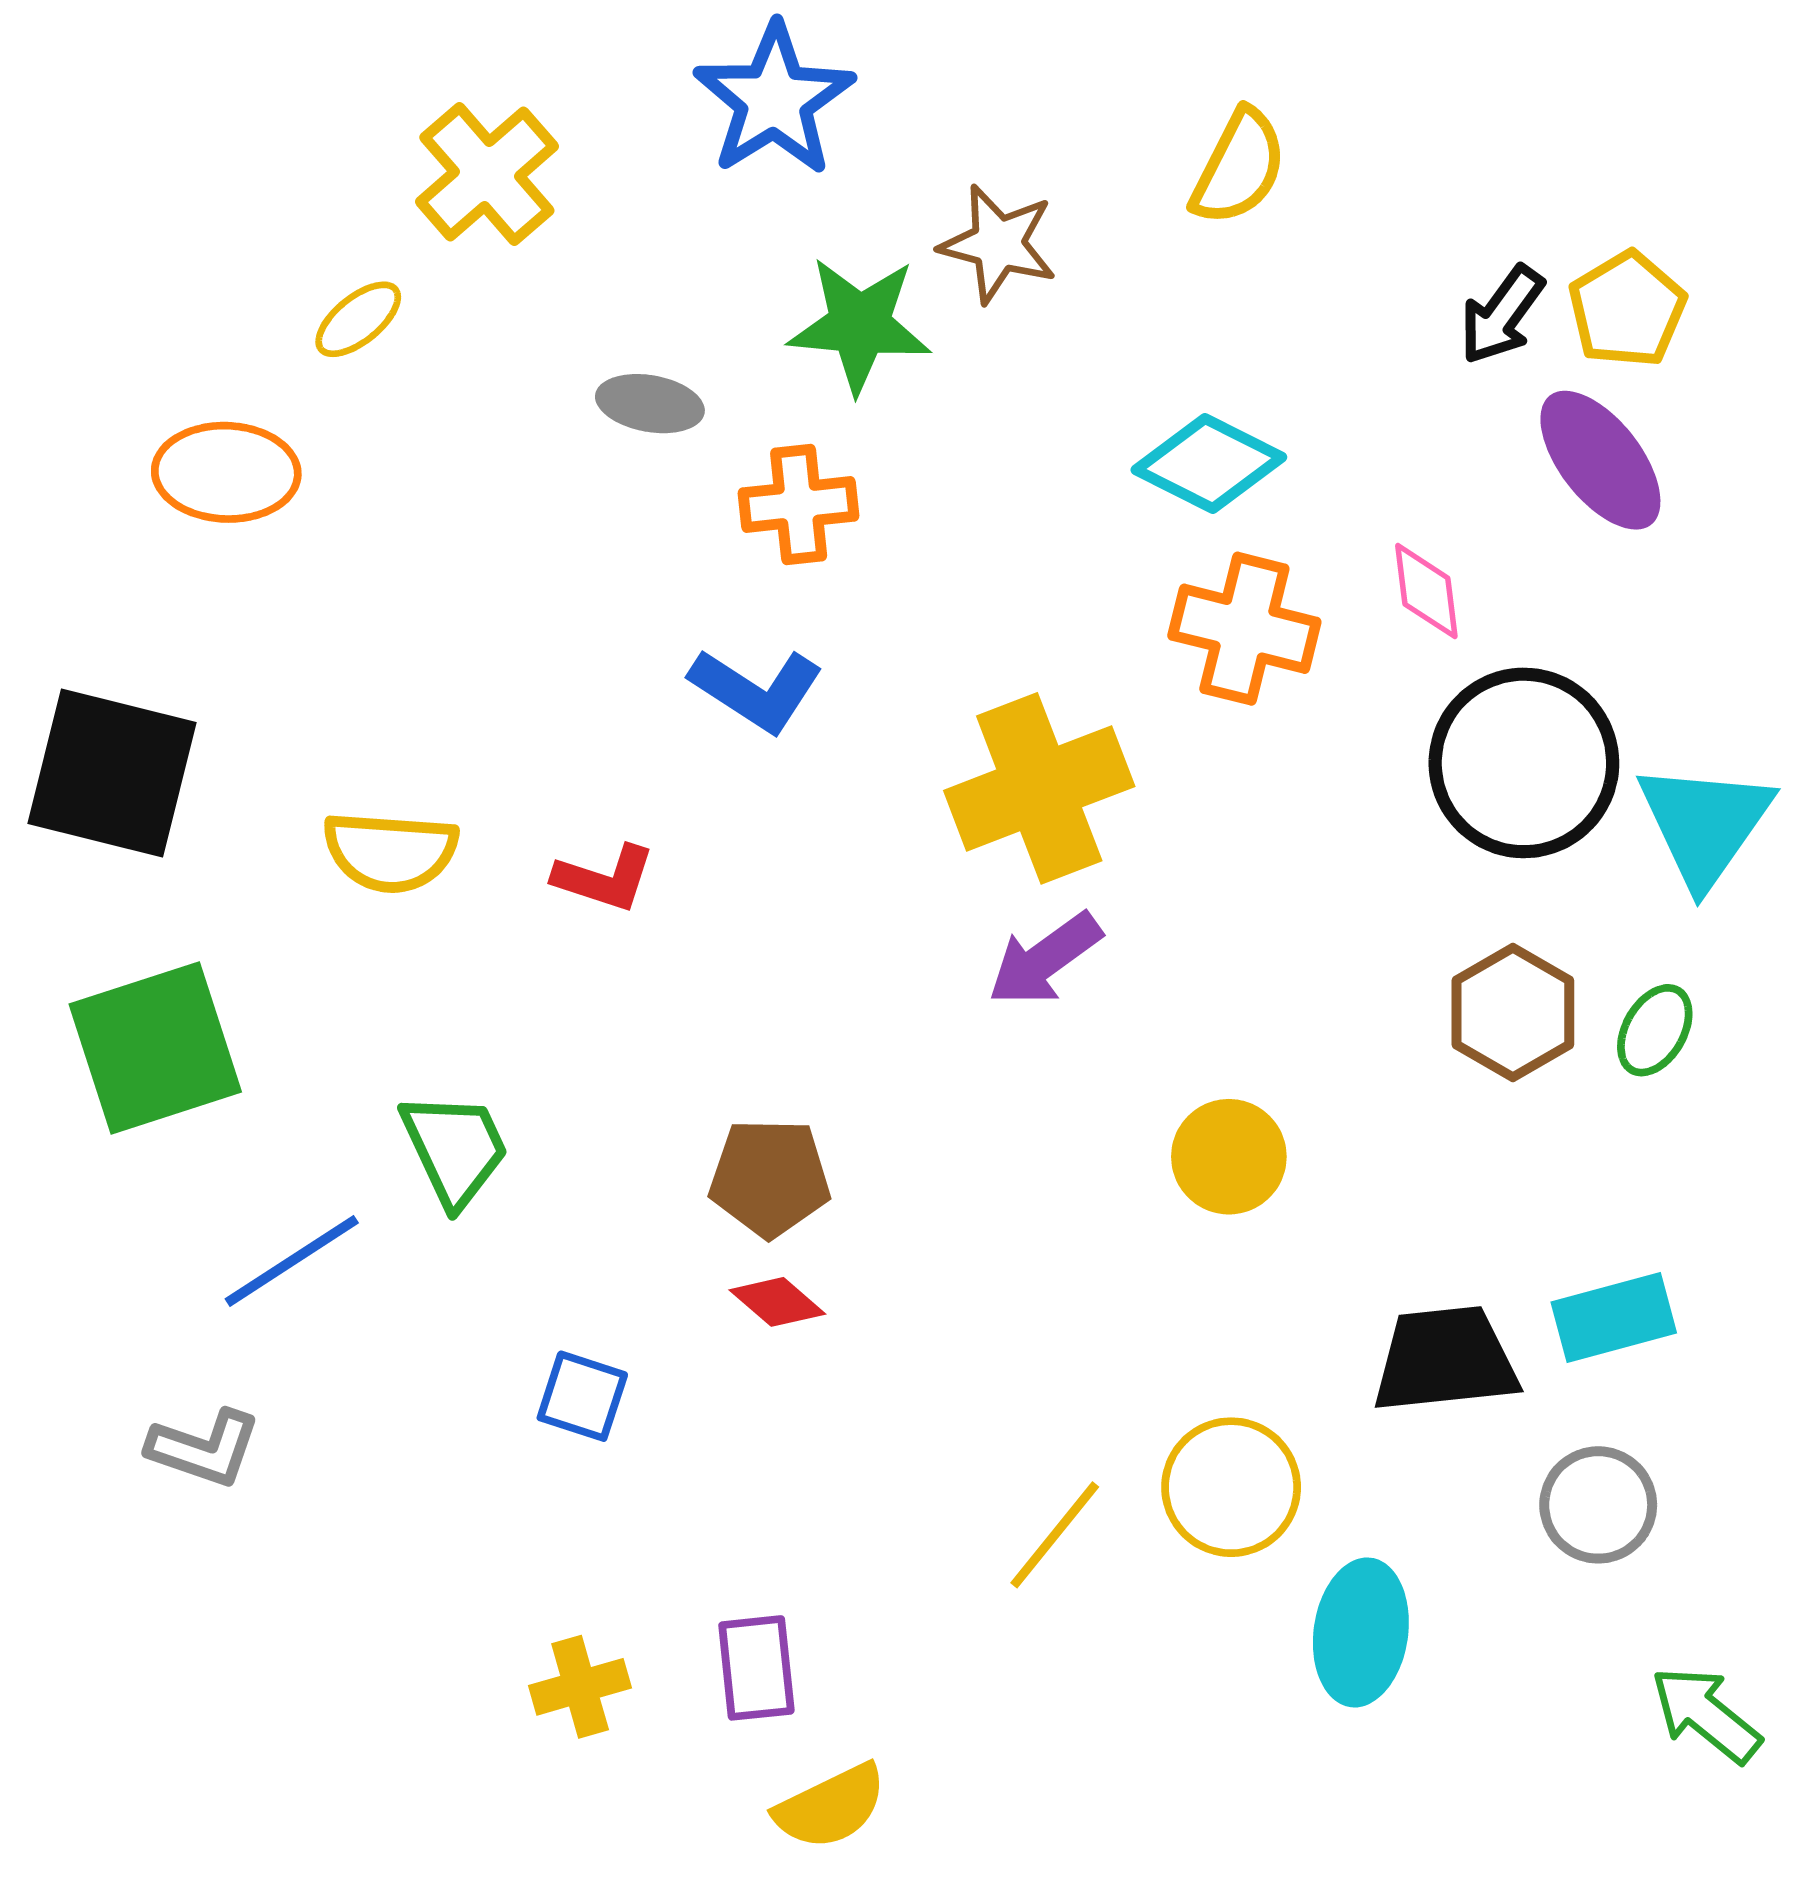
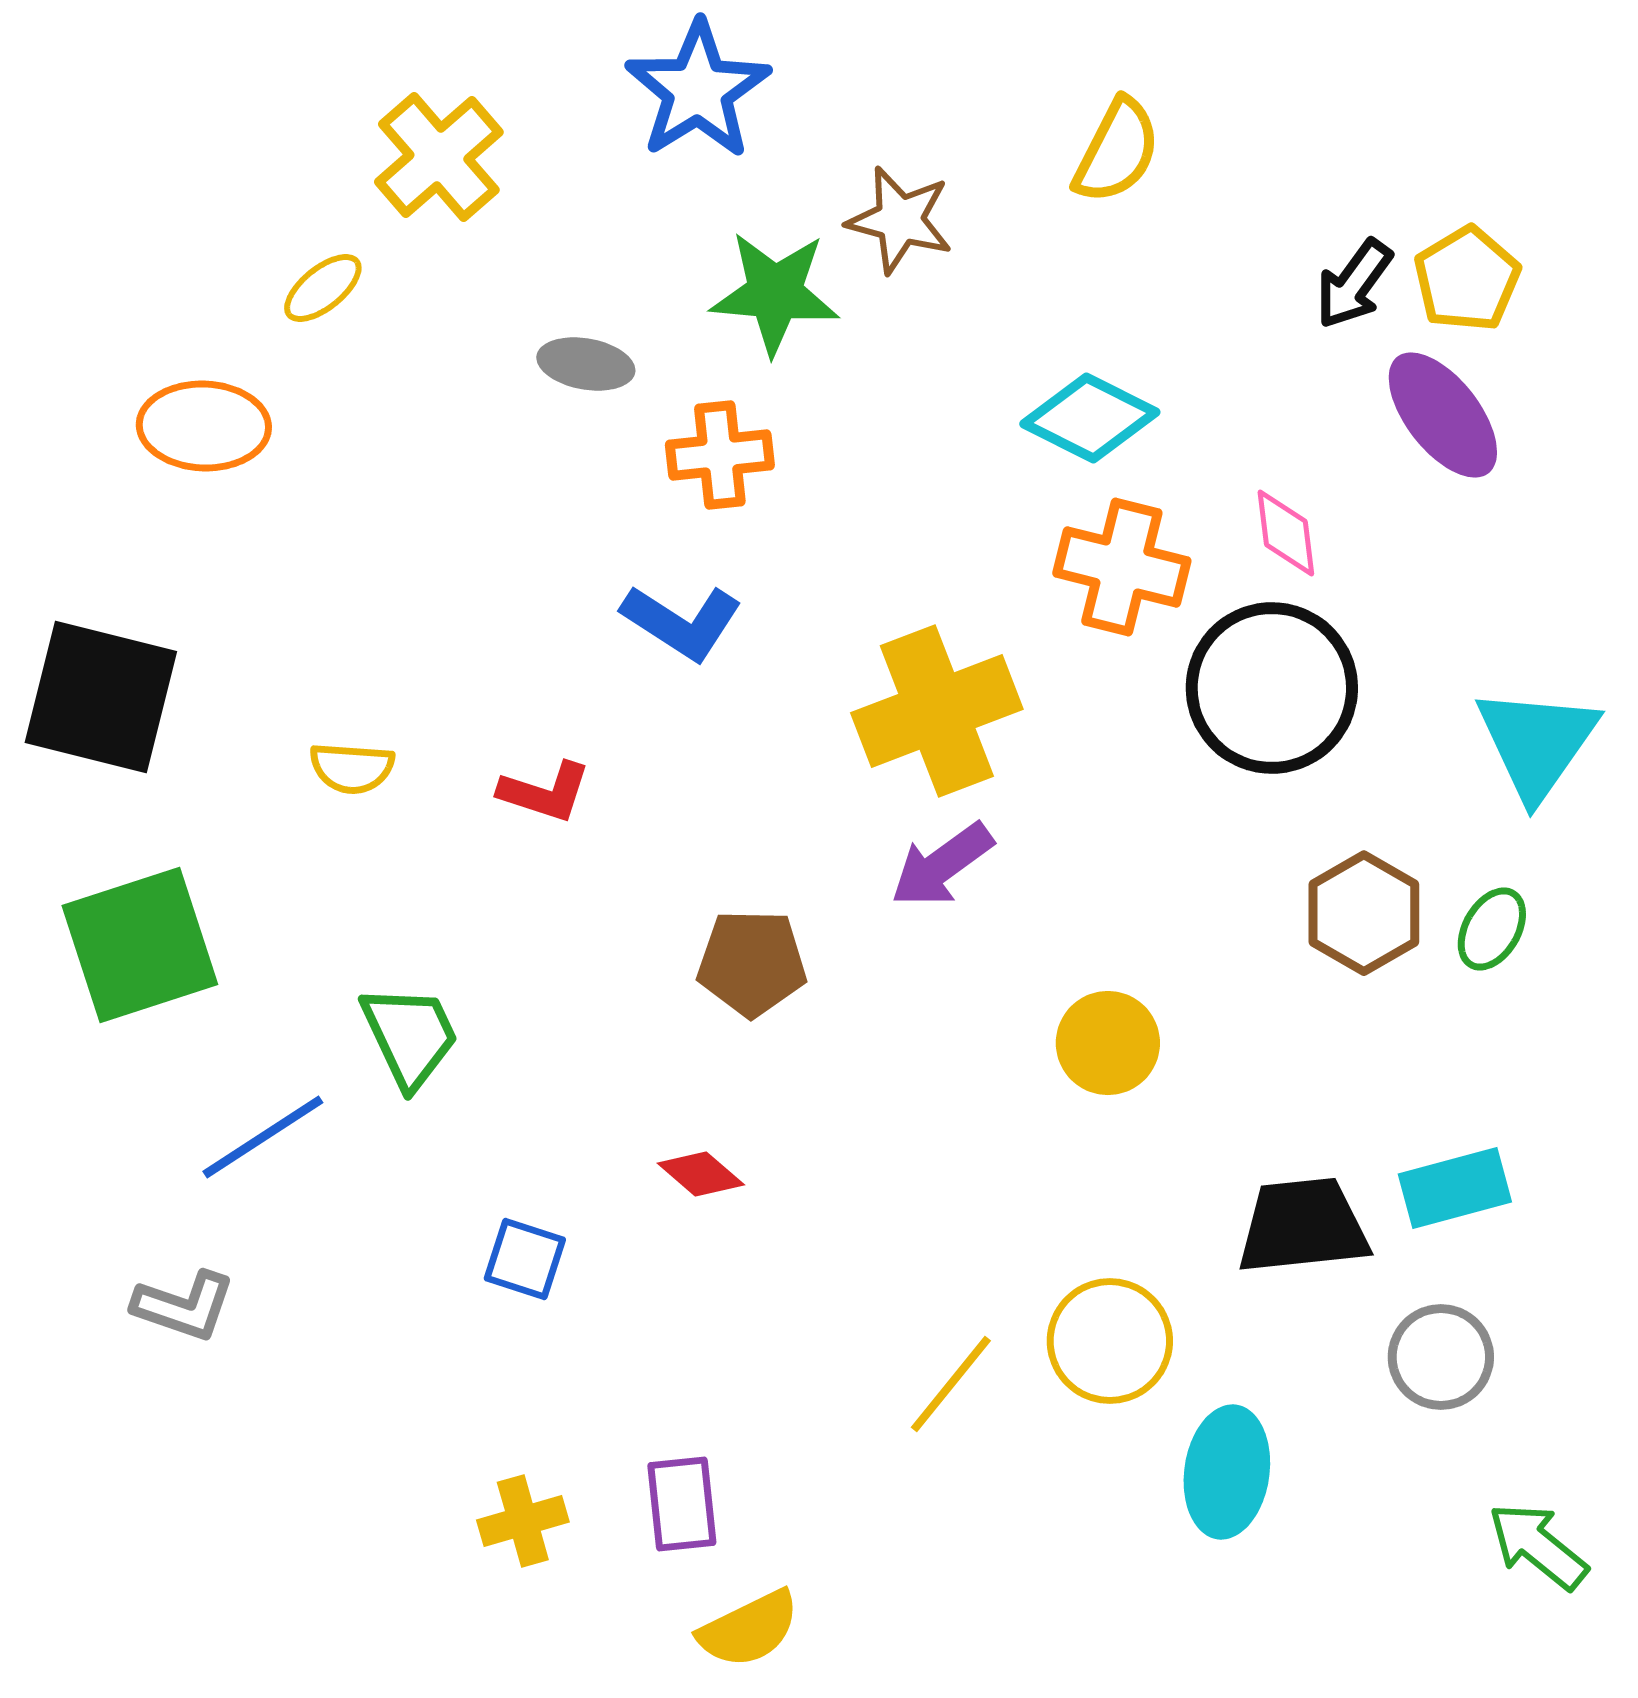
black circle: (1524, 763) -> (1272, 688), moved
yellow semicircle: (390, 852) -> (352, 768), size x0.7
brown pentagon: (770, 1178) -> (752, 963), moved

